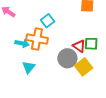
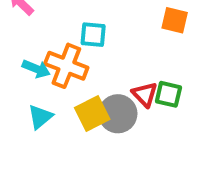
cyan square: (48, 21) -> (93, 35), turned 32
yellow square: (84, 67) -> (92, 113), moved

